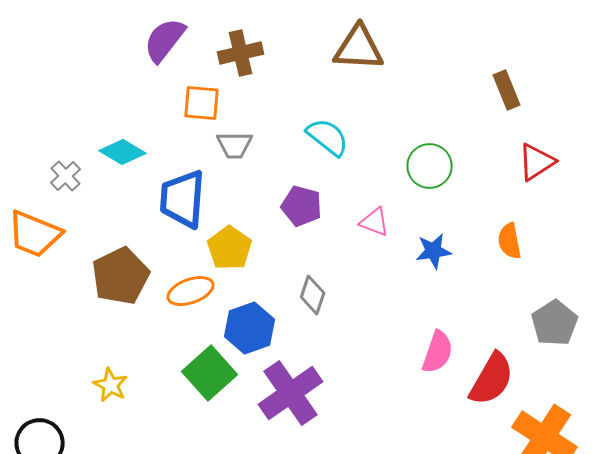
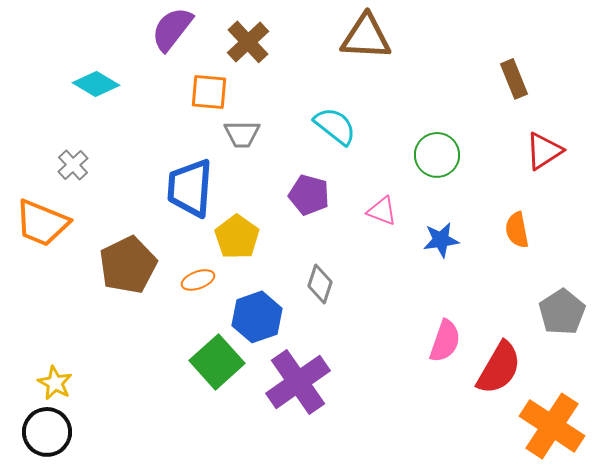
brown cross: (241, 53) -> (248, 42), turned -30
cyan diamond: (123, 152) -> (96, 84), moved
orange ellipse: (191, 291) -> (198, 280), size x0.7
yellow star: (111, 385) -> (55, 383), moved

